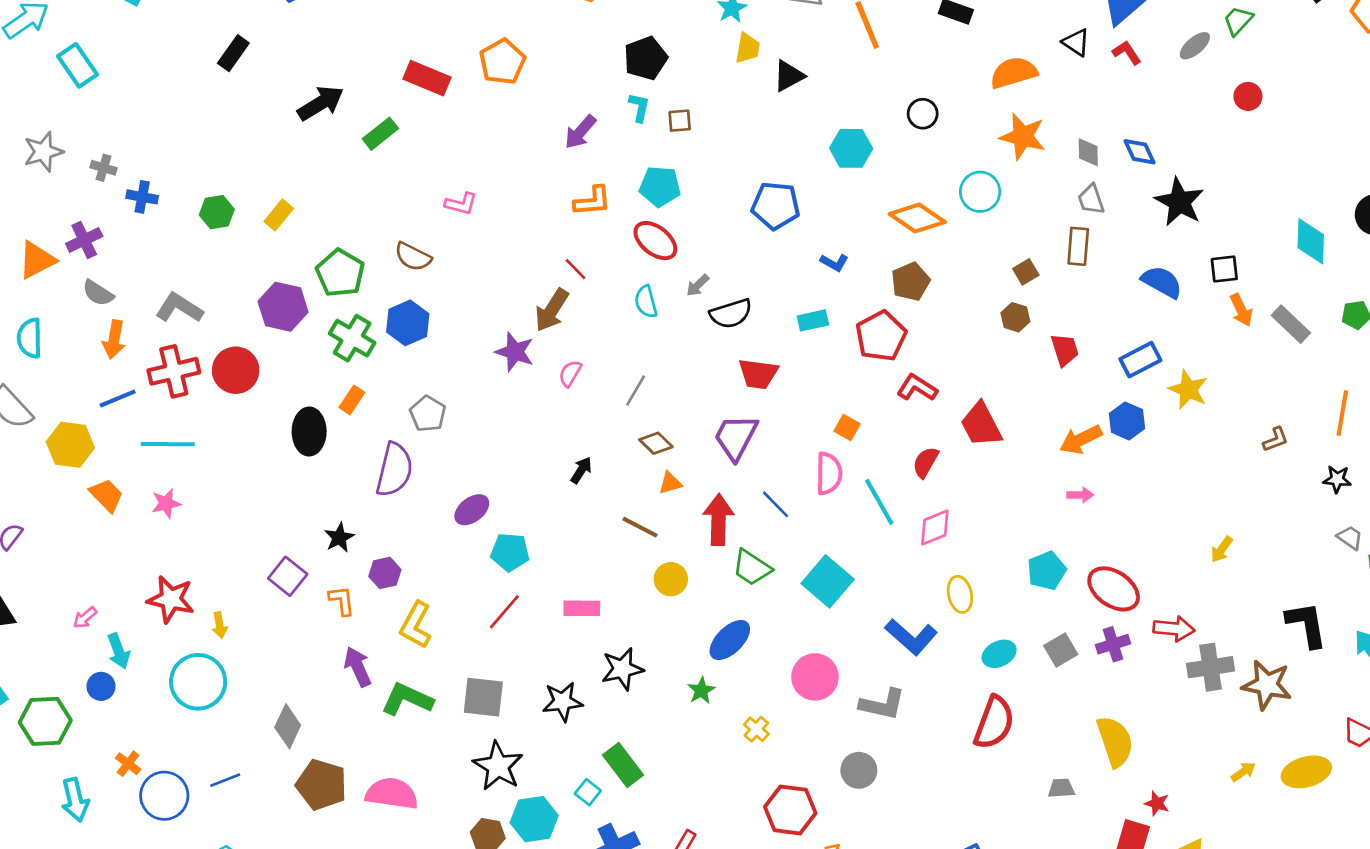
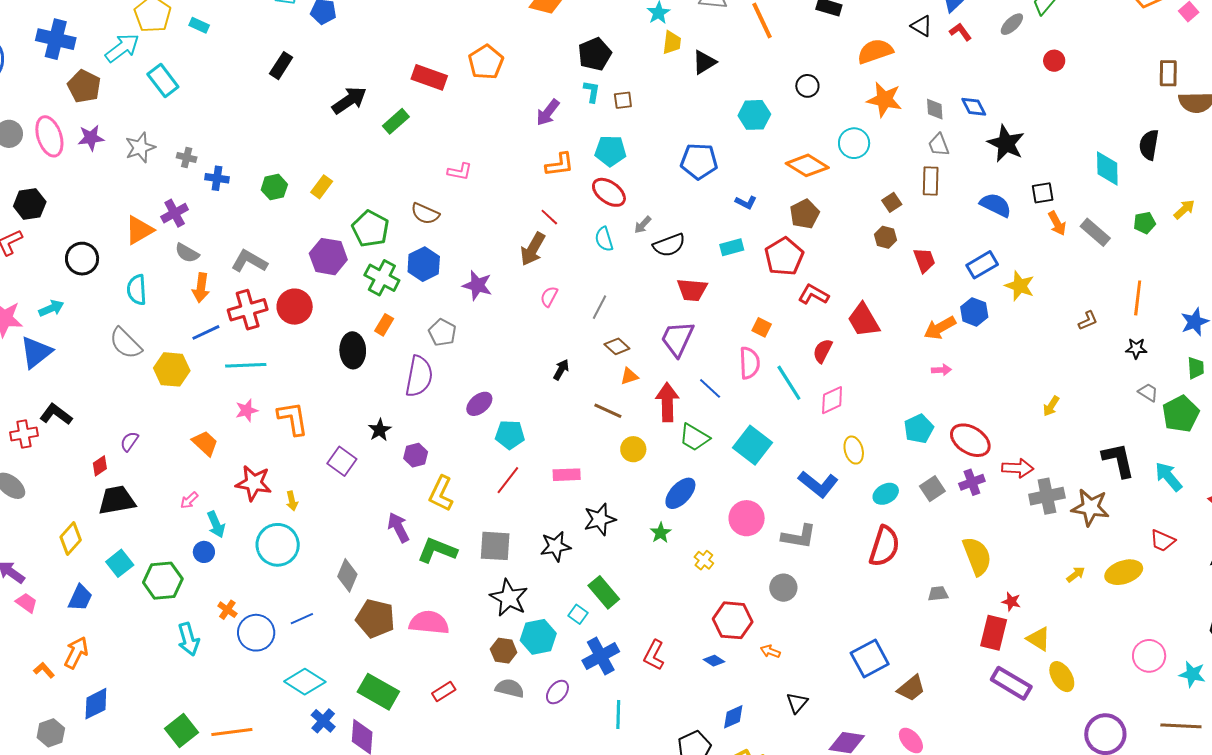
purple star: (515, 352) -> (477, 285), moved
orange trapezoid: (106, 495) -> (205, 443), moved
orange L-shape: (342, 601) -> (293, 418), moved, size x1.5

